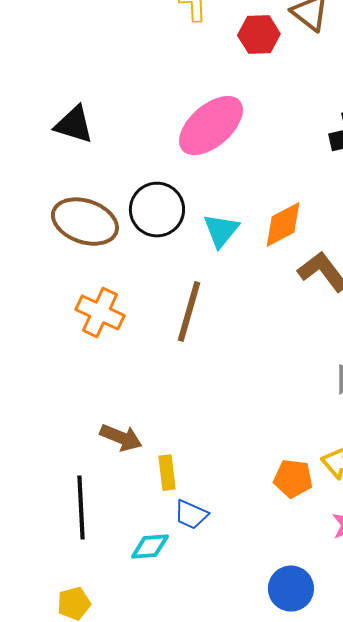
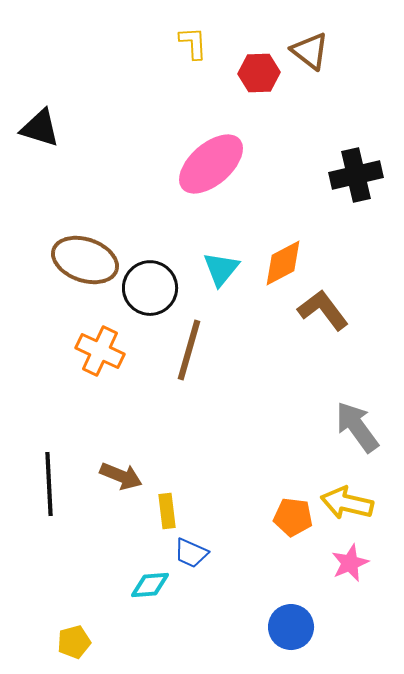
black triangle: (74, 125) -> (40, 128), moved
black circle: (157, 210) -> (150, 288), moved
black line: (81, 508) -> (49, 484), moved

